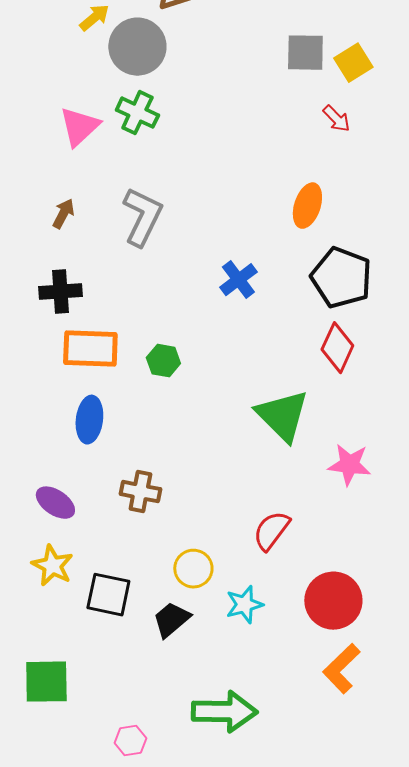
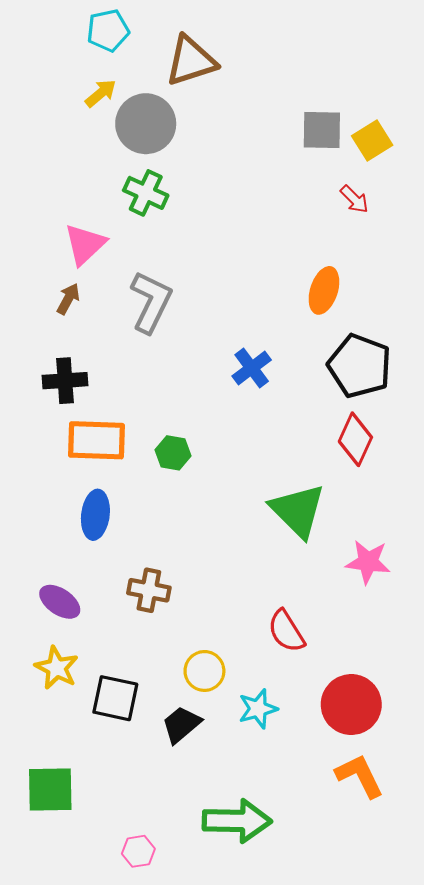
pink triangle: (79, 127) -> (85, 244), moved
red semicircle: (271, 531) -> (286, 631), turned -69
orange L-shape: (341, 669) -> (360, 776), turned 108

